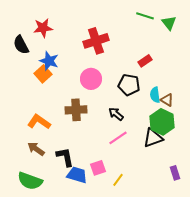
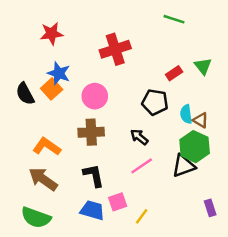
green triangle: (169, 23) -> (203, 66), moved
black semicircle: (21, 45) -> (25, 94), moved
pink circle: (91, 79) -> (95, 96), moved
brown arrow: (36, 149) -> (43, 179), size x1.4
black L-shape: (65, 157) -> (94, 175), moved

